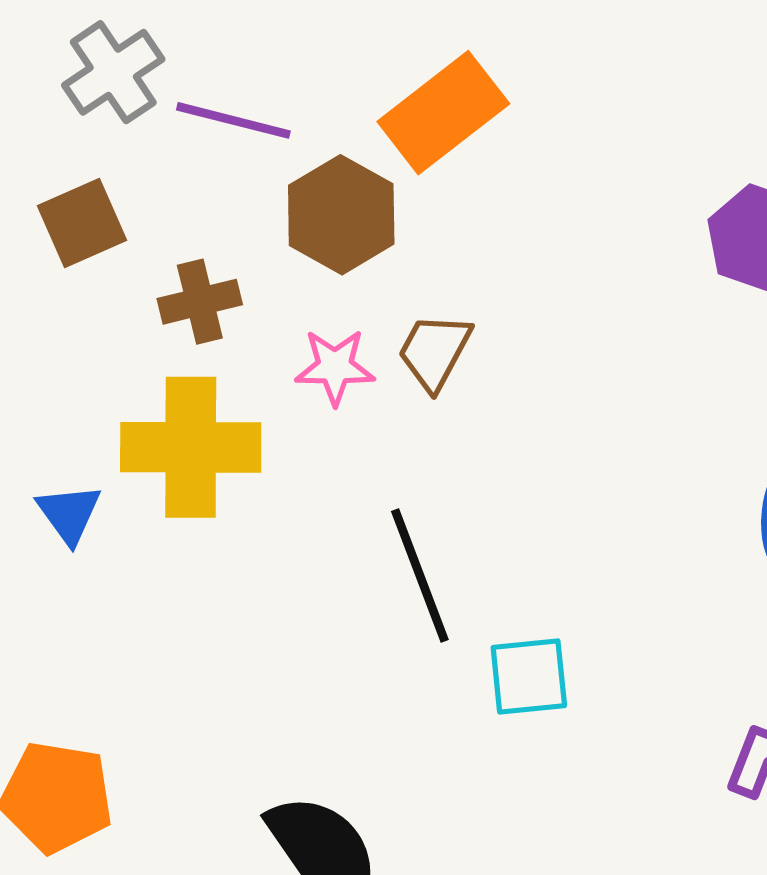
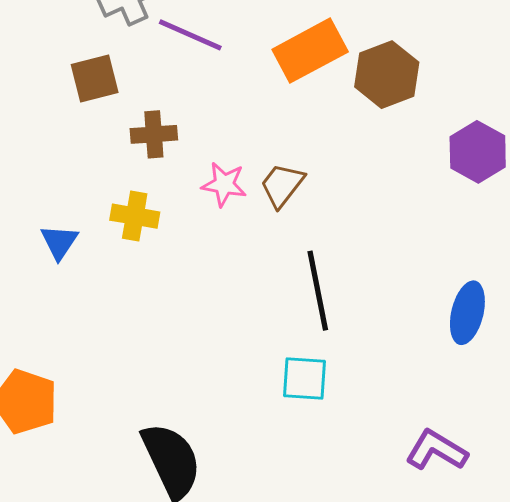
brown hexagon: (341, 215) -> (387, 75), moved
yellow cross: (191, 447) -> (135, 216), size x0.6
black line: (420, 575) -> (318, 291), moved

